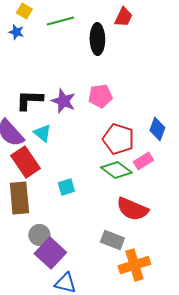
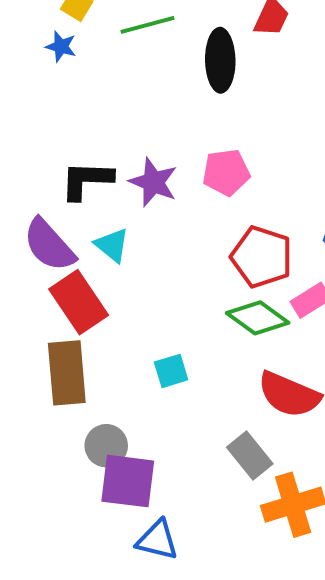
cyan square: (66, 187) -> (171, 371), moved
gray rectangle: (112, 240) -> (250, 456), turned 30
purple square: (50, 253) -> (128, 481), turned -36

